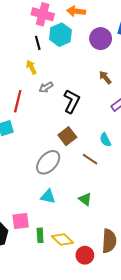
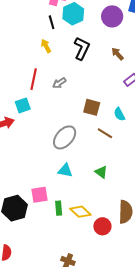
gray arrow: (46, 87) -> (59, 83), moved
black L-shape: (72, 101) -> (82, 48), moved
brown square: (67, 136) -> (92, 107), moved, turned -36

